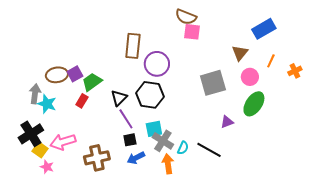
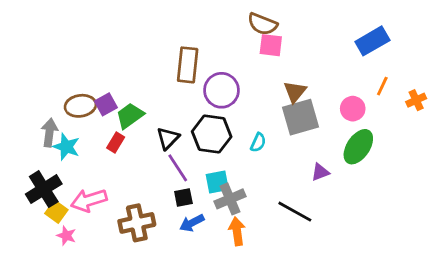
brown triangle: (240, 53) -> (295, 92), moved
gray cross: (163, 141) -> (230, 199), turned 35
cyan semicircle: (183, 148) -> (258, 142), moved

